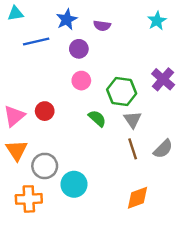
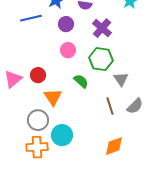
purple cross: (163, 79) -> (102, 28), moved
gray triangle: (133, 120) -> (121, 79), moved
orange triangle: (17, 150) -> (53, 97), moved
orange cross: (29, 199) -> (37, 147), moved

